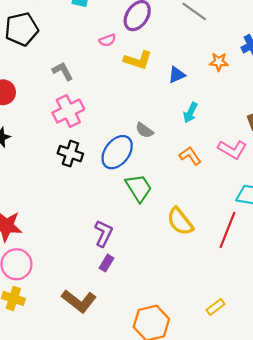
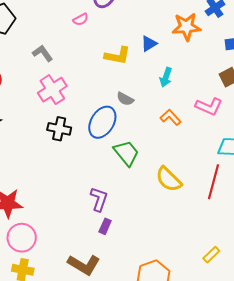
yellow L-shape: (138, 60) -> (117, 56), moved
orange star: (219, 62) -> (186, 27), size x1.6

